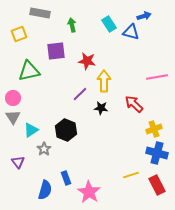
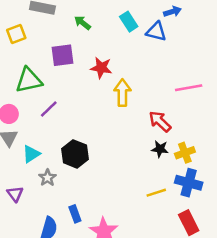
green arrow: (72, 25) -> (82, 23), turned -40
purple line: (80, 94) -> (49, 109), moved
black star: (101, 108) -> (160, 149), moved
yellow line: (131, 175) -> (156, 193), moved

